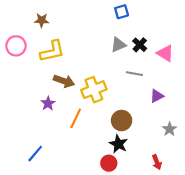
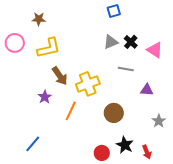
brown arrow: (64, 81) -> (60, 76), turned 36
purple triangle: (157, 96) -> (147, 90), turned 32
black star: (118, 144) -> (125, 145), moved

